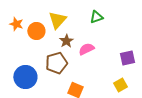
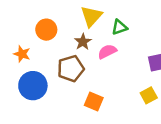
green triangle: (96, 17) -> (119, 27), moved
yellow triangle: (57, 20) -> (91, 16), moved
orange star: (16, 24) -> (22, 54), moved

